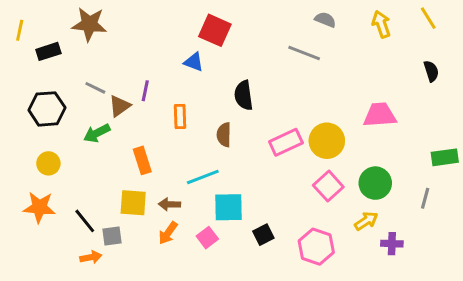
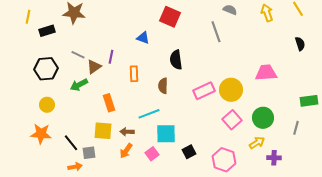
red square: (215, 30) -> (170, 17), moved
gray line: (304, 53) -> (216, 32), turned 50

